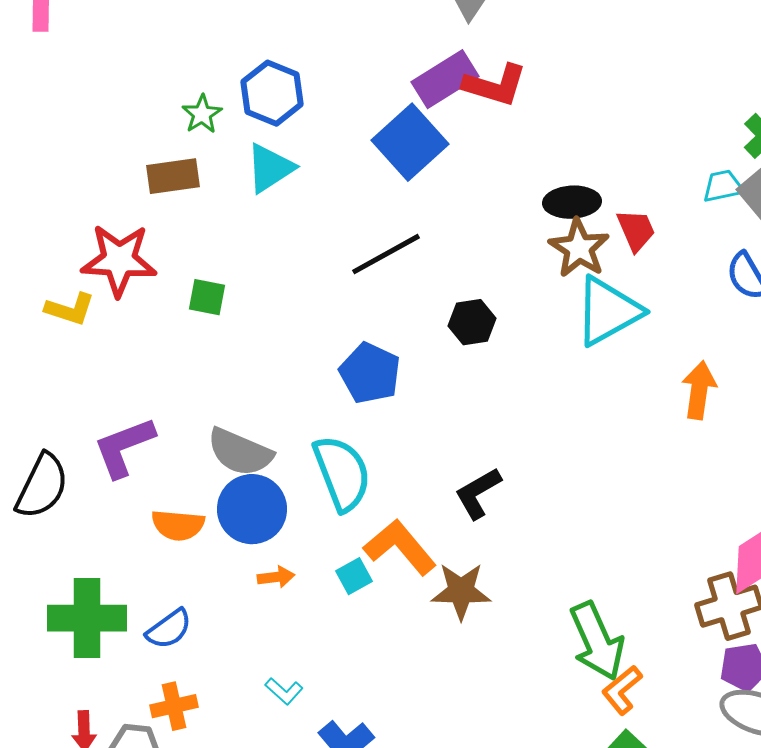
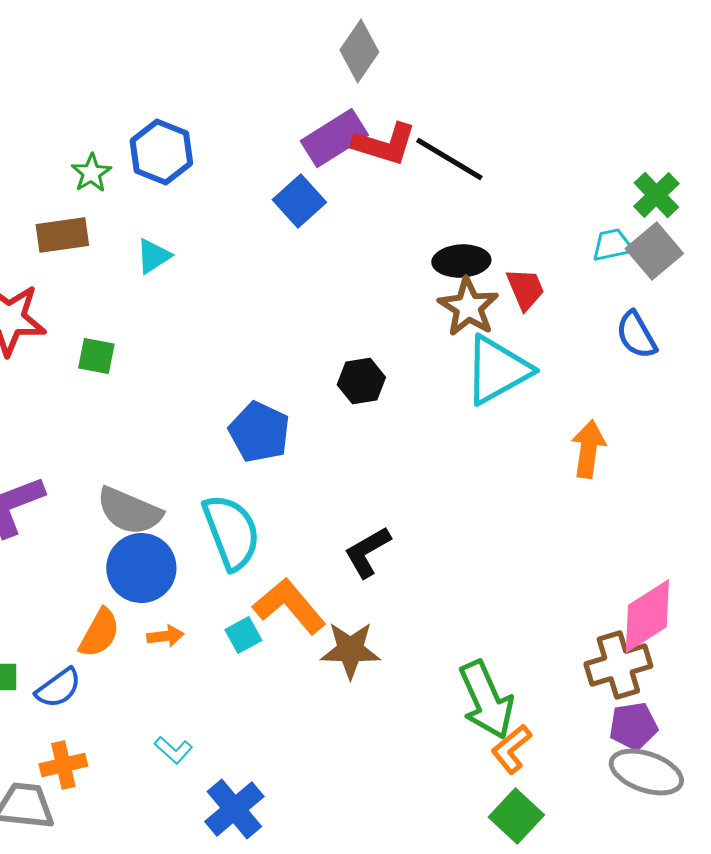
blue square: (410, 142) -> (299, 201), size x0.7
cyan triangle: (270, 168) -> (153, 256), moved, size x0.7
black line: (386, 254) -> (449, 159), moved, turned 60
orange semicircle: (178, 525) -> (99, 633), moved, turned -66

